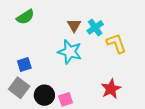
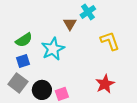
green semicircle: (25, 17) -> (24, 40), moved
cyan cross: (95, 27) -> (88, 12), moved
cyan star: (70, 52) -> (53, 49), moved, turned 30

